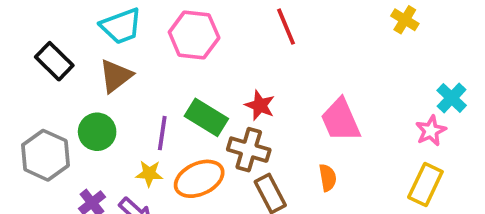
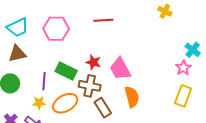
red line: (286, 27) -> (103, 20), turned -66
brown triangle: (116, 76) -> (17, 54), turned 30
pink trapezoid: (341, 120) -> (120, 69), moved
orange semicircle: (328, 178) -> (132, 97), size x1.5

